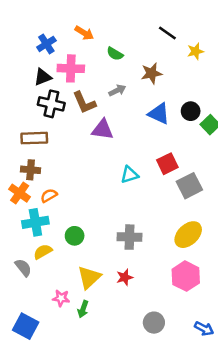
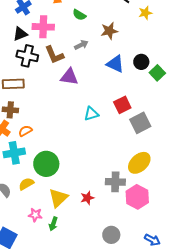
green circle: (75, 236) -> (46, 164), size x1.6
gray cross: (130, 237) -> (115, 182), moved
yellow semicircle: (43, 252) -> (26, 184), moved

